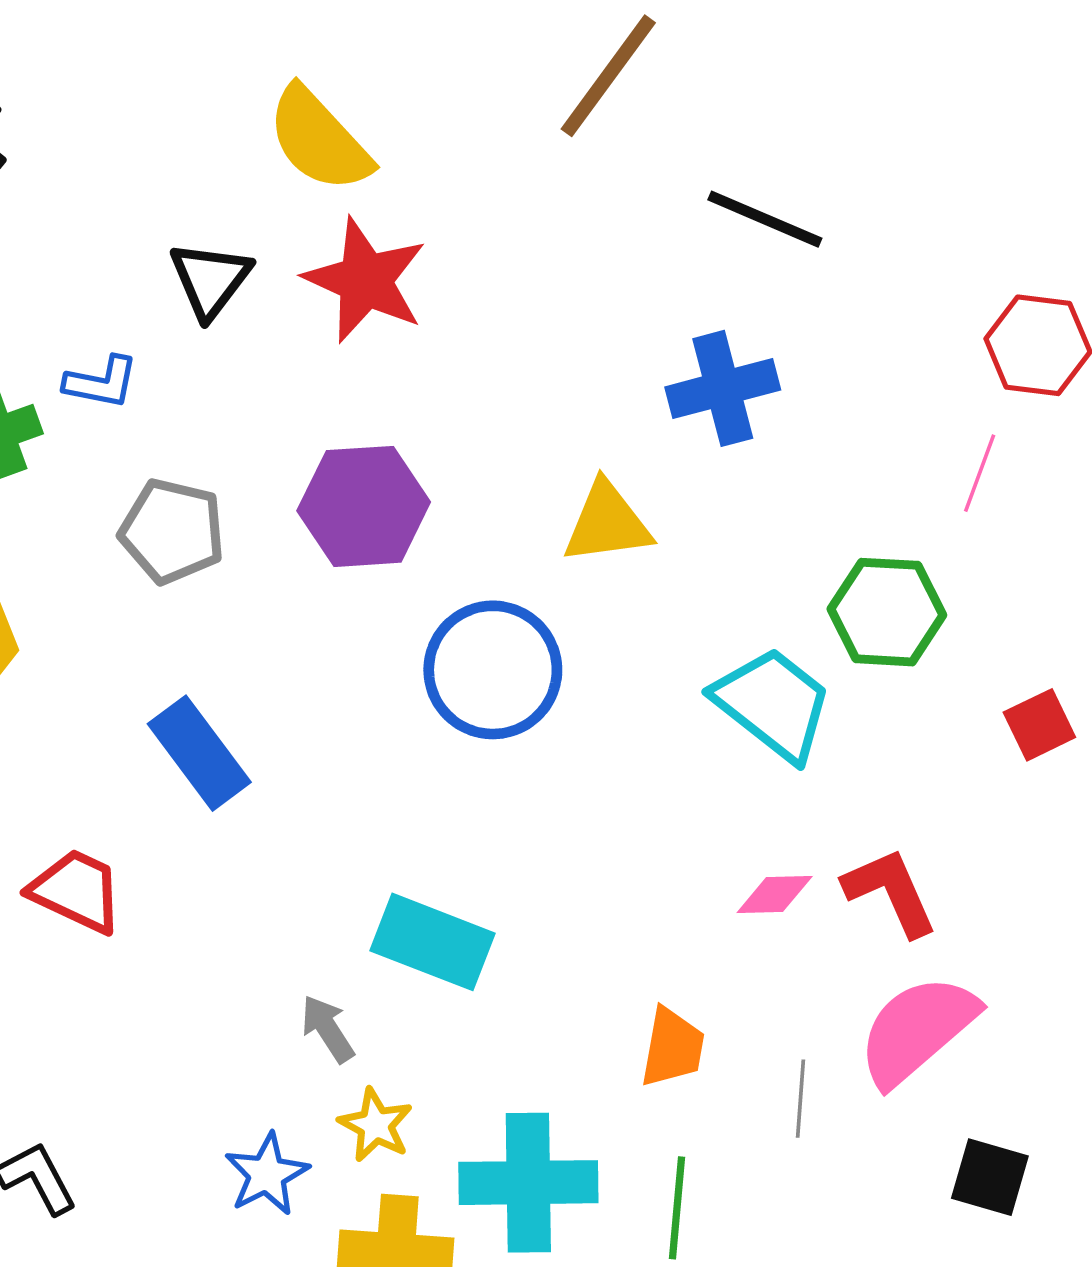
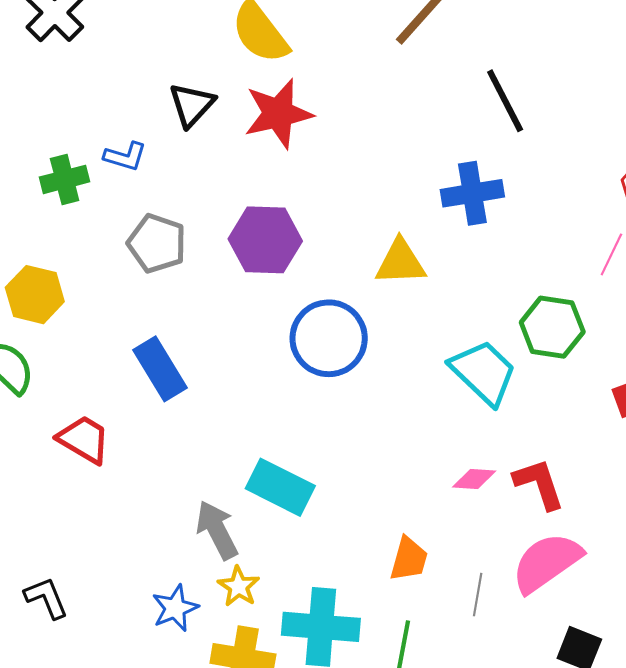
black line: (765, 219) -> (505, 101), turned 34
red star: (365, 280) -> (278, 114), turned 30
gray arrow: (328, 1029) -> (217, 530), size x1.5

